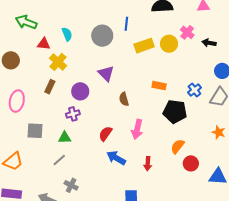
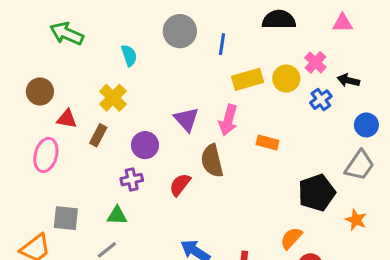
gray circle: (102, 36) -> (180, 31), moved
red triangle: (44, 44) -> (67, 119), moved
blue cross: (194, 90) -> (321, 100), moved
brown semicircle: (124, 99) -> (212, 161), size x1.5
black pentagon: (175, 111) -> (317, 193), moved, turned -30
pink arrow: (137, 129) -> (228, 120), moved
gray square: (35, 131) -> (66, 218), moved
red semicircle: (105, 134) -> (180, 185), moved

